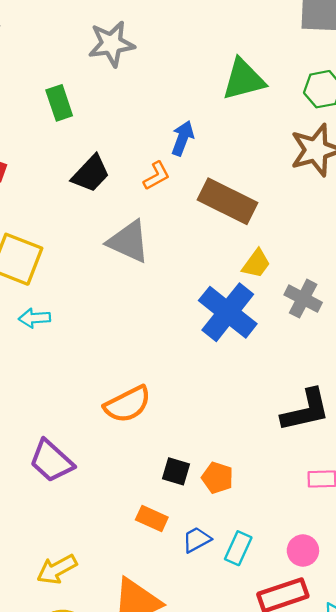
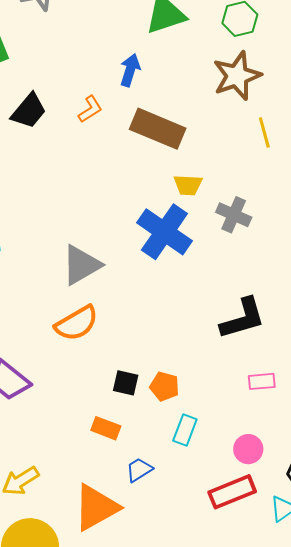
blue arrow: (183, 138) -> (130, 70), moved
gray triangle: (128, 242) -> (81, 265), moved, turned -51
yellow trapezoid: (256, 264) -> (188, 185), turned 60
blue trapezoid: (197, 540) -> (139, 470), moved
cyan rectangle: (238, 548) -> (185, 430), moved

